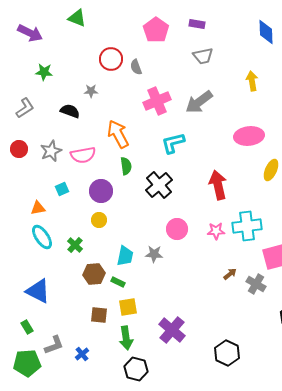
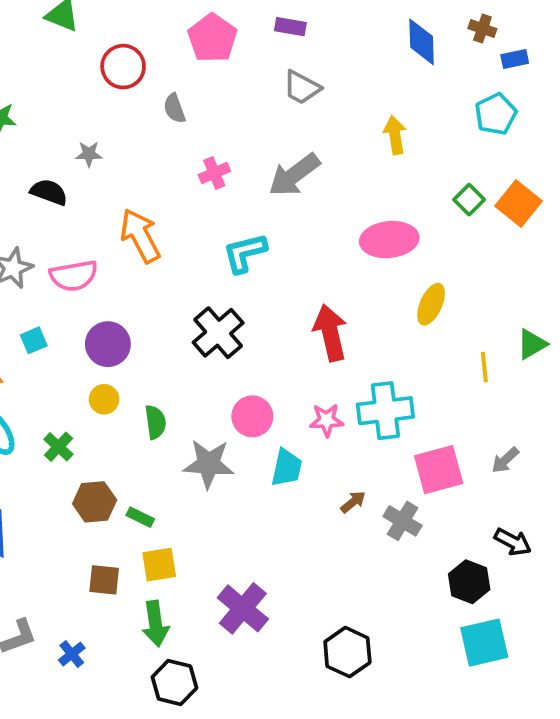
gray trapezoid: (203, 56) -> (302, 87), turned 40
red circle: (111, 59) -> (123, 67), moved
pink cross: (157, 101) -> (214, 173), size x0.6
green semicircle: (126, 166) -> (155, 422), moved
gray star: (154, 254) -> (209, 464), size x1.5
cyan trapezoid: (125, 256) -> (287, 468), moved

